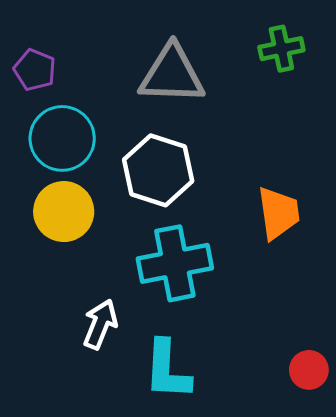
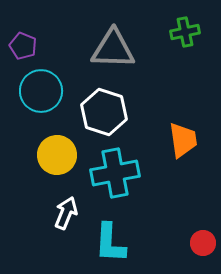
yellow circle: (64, 212) -> (57, 155), moved

